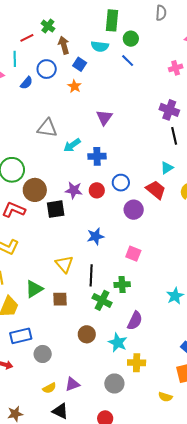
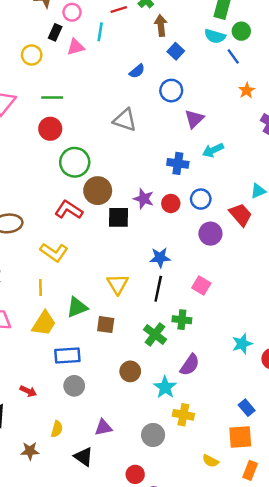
cyan semicircle: (100, 46) -> (215, 36), moved
blue circle: (47, 69) -> (171, 91), moved
blue semicircle: (27, 83) -> (137, 71), moved
orange star: (74, 86) -> (247, 90), moved
cyan arrow: (72, 145) -> (213, 150), moved
black line: (91, 275) -> (158, 289), moved
blue rectangle: (21, 336) -> (67, 355), moved
yellow semicircle: (49, 388) -> (57, 429), moved, turned -56

